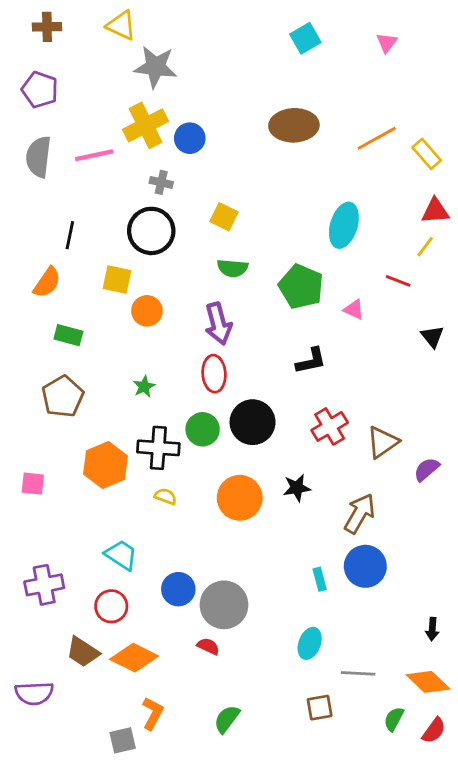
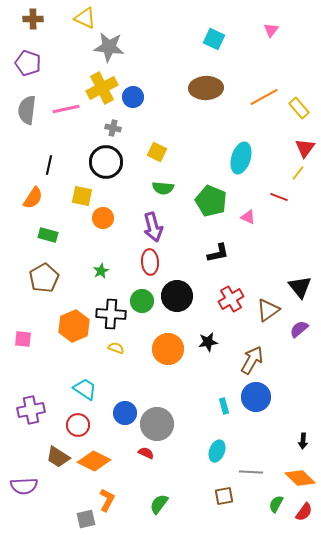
cyan square: (305, 38) -> (214, 39), moved, turned -35
red triangle: (435, 211) -> (305, 148), turned -50
black triangle: (432, 337) -> (300, 287), moved, size x1.4

